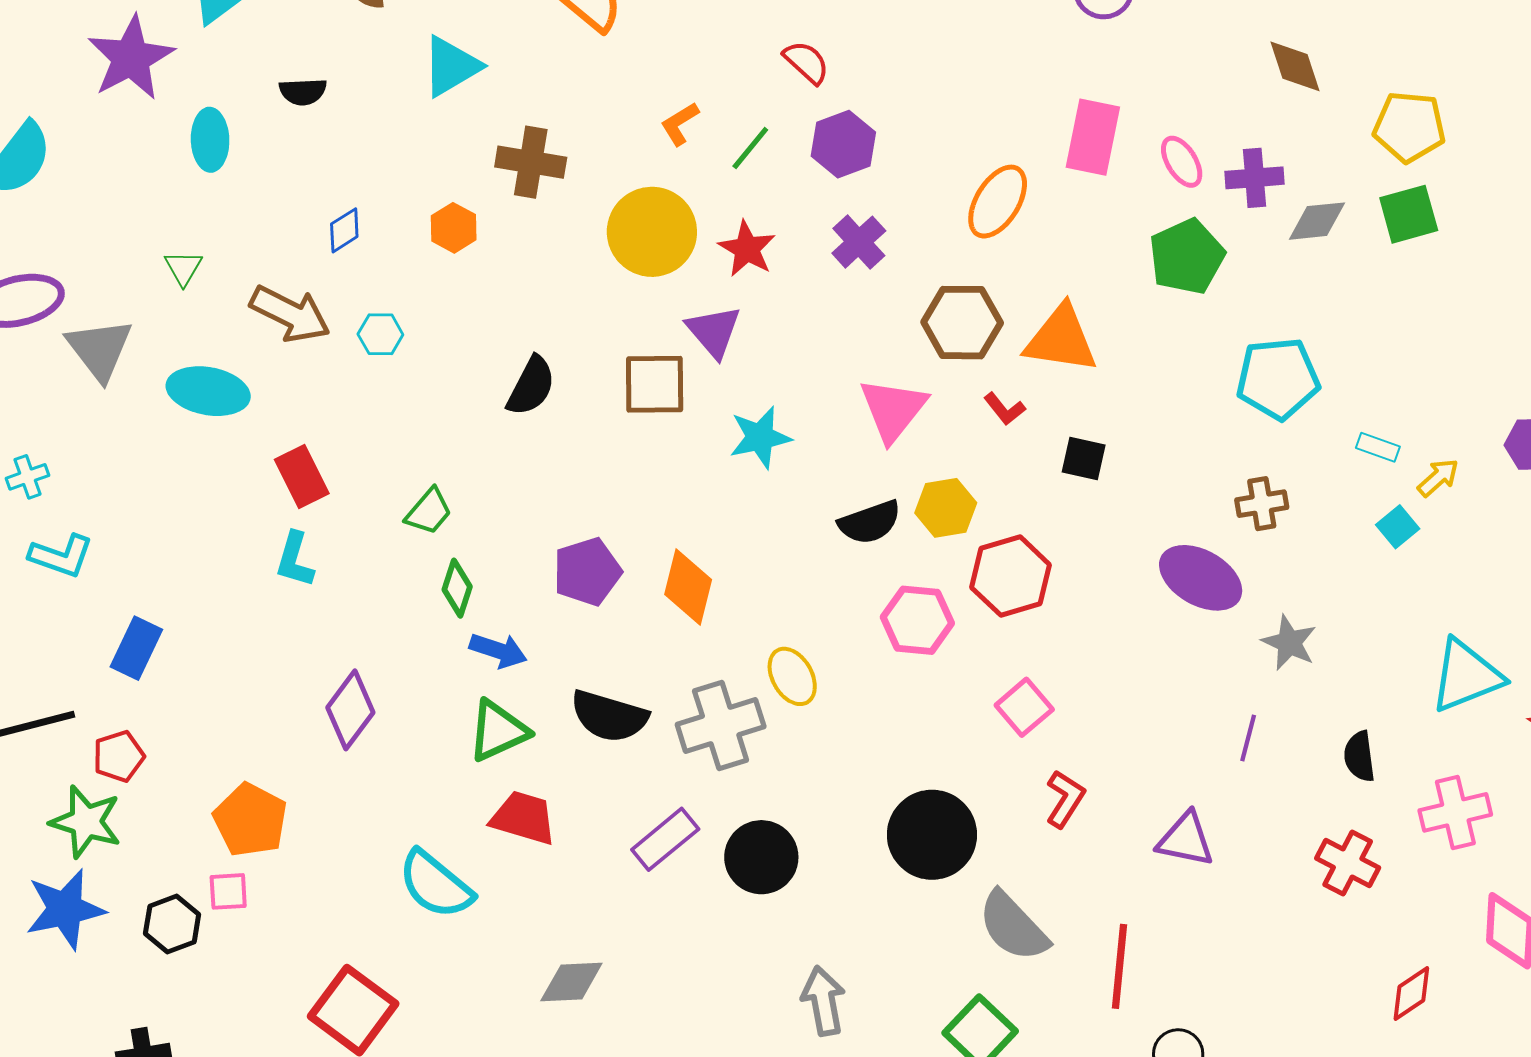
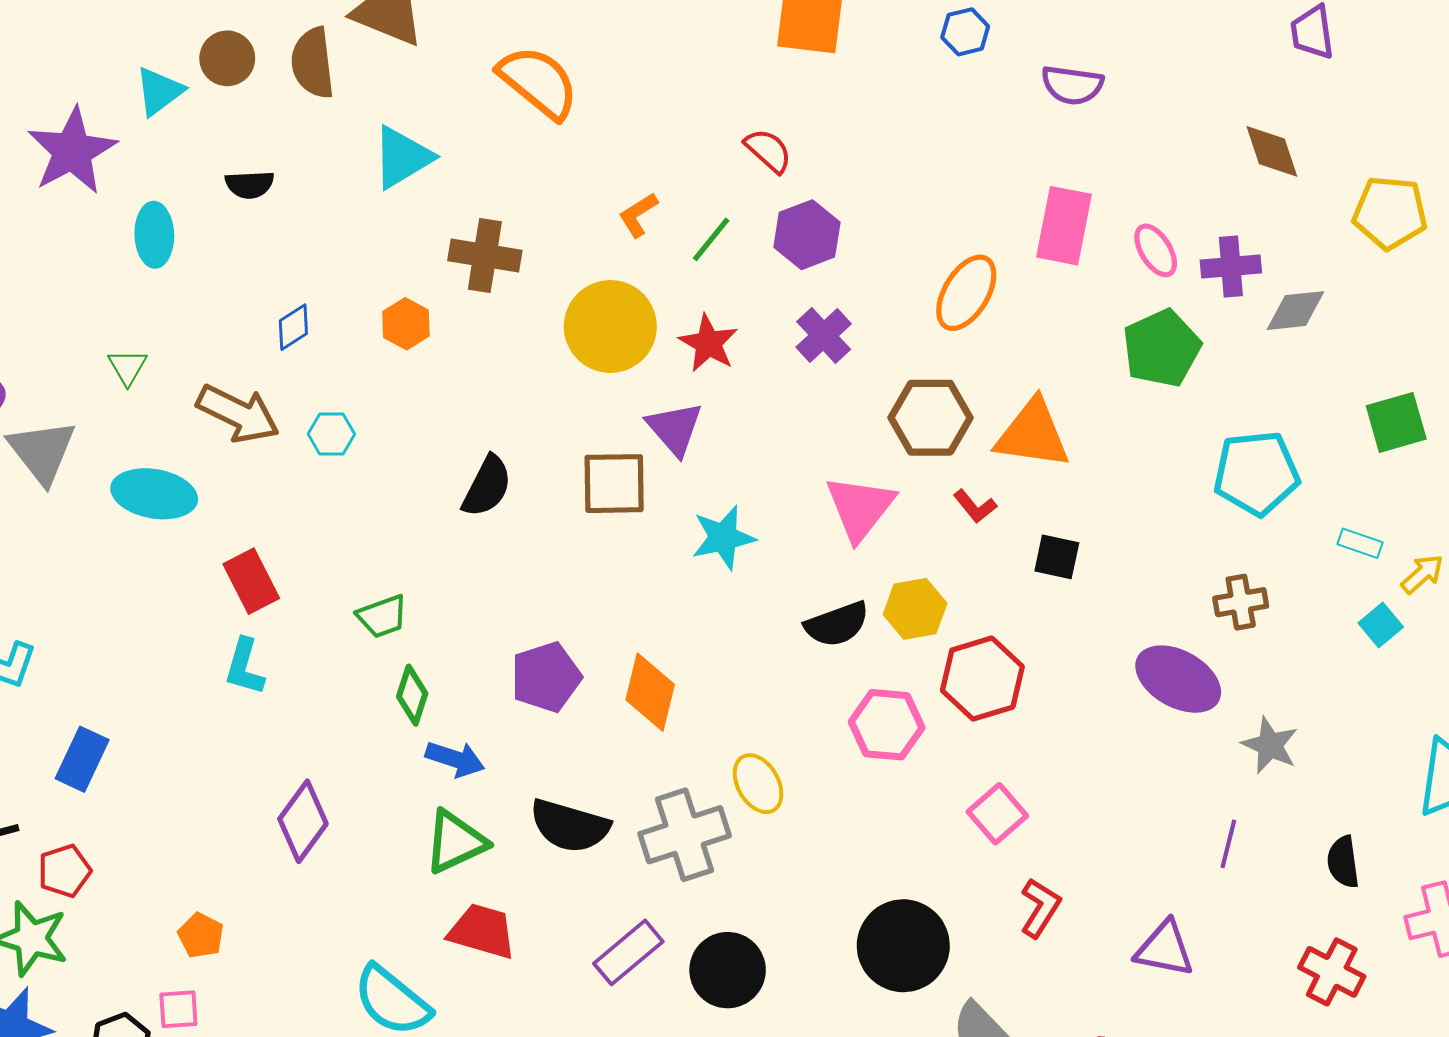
green square: (1409, 214) -> (1396, 422), moved
green trapezoid: (429, 512) -> (382, 616), turned 30
orange pentagon: (250, 820) -> (201, 935), size x0.6

